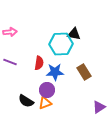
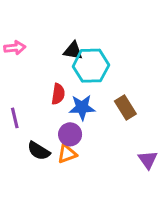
black triangle: (74, 34) -> (73, 51), moved
purple line: (10, 62) -> (15, 118), moved, turned 56
purple triangle: (99, 107) -> (148, 160), turned -32

